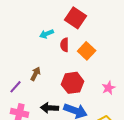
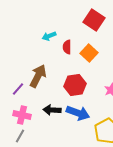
red square: (76, 18) -> (94, 20), moved
brown arrow: (36, 74) -> (38, 76), size x1.6

